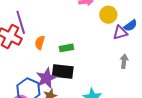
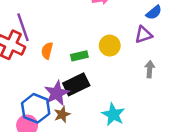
yellow circle: (108, 15) -> (110, 46), moved
blue semicircle: (131, 26) -> (154, 13), moved
black rectangle: (63, 71) -> (76, 84), turned -30

